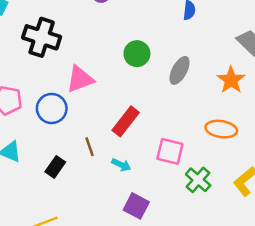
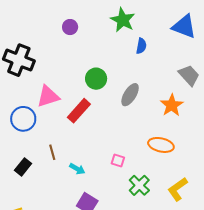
red rectangle: (126, 121) -> (79, 111), moved
pink square: (170, 151) -> (118, 160), size x0.6

